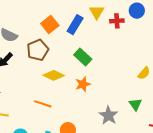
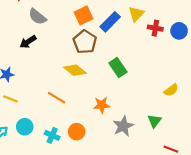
blue circle: (137, 11) -> (179, 31), moved
brown pentagon: (38, 50) -> (85, 42), moved, turned -30
green rectangle: (83, 57) -> (118, 68), moved
orange star: (83, 84) -> (102, 105), moved

